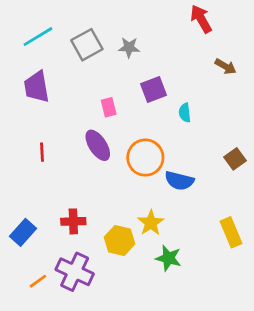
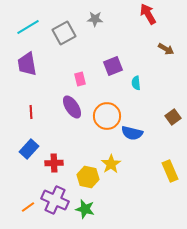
gray star: (129, 47) -> (95, 19), moved
blue rectangle: (23, 232) -> (29, 149), moved
green star: (168, 258) -> (85, 209), moved

